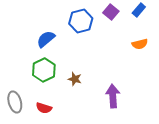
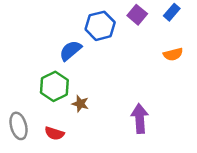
blue semicircle: (46, 39) -> (70, 51), moved
brown star: (75, 79) -> (80, 104), moved

